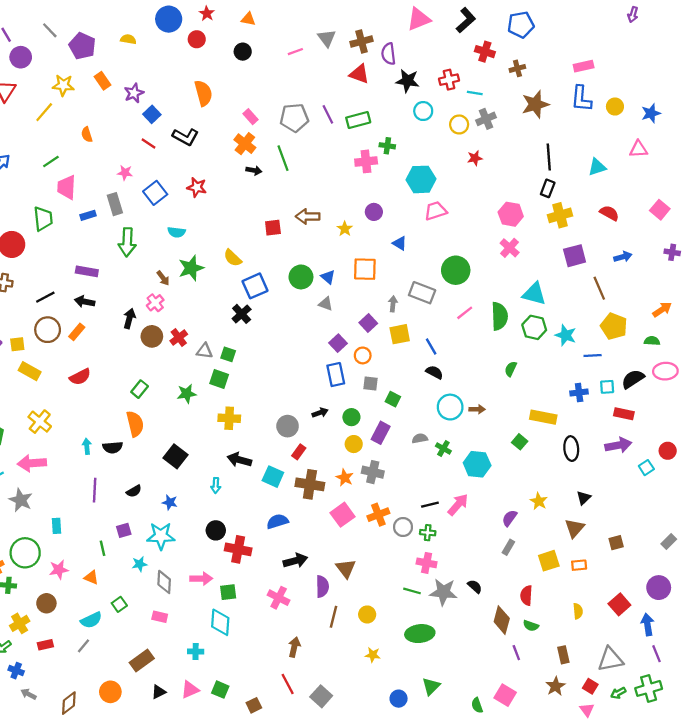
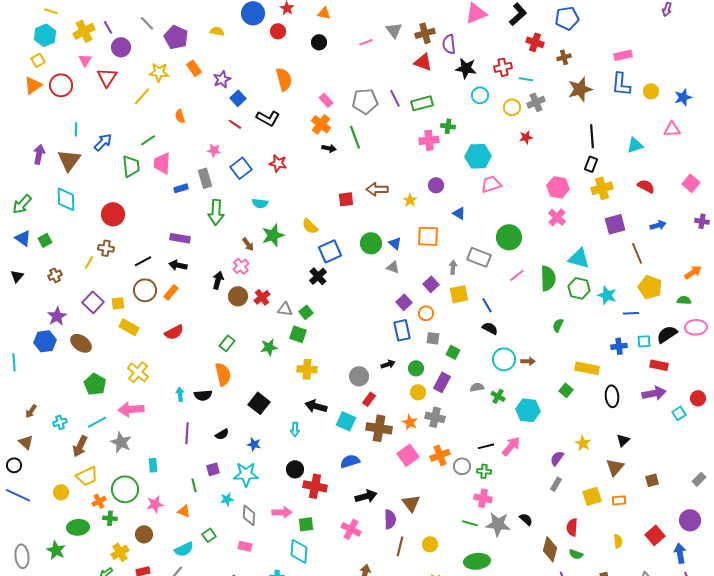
green trapezoid: (43, 219) -> (131, 166), moved
green square: (228, 354) -> (306, 312), turned 32

